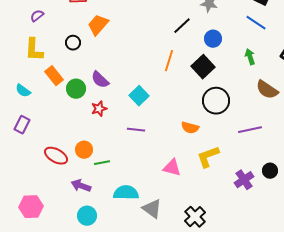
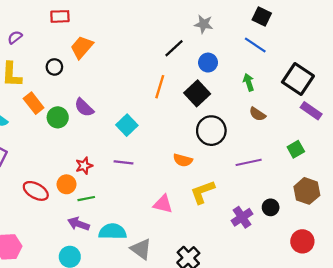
brown semicircle: (267, 90) -> (257, 114), moved, size x0.7
red star: (99, 109) -> (84, 166), moved
purple arrow: (81, 186) -> (79, 224), moved

